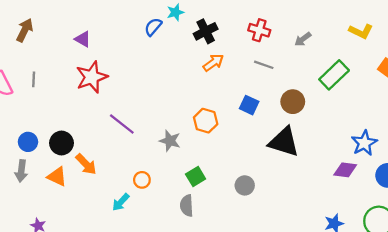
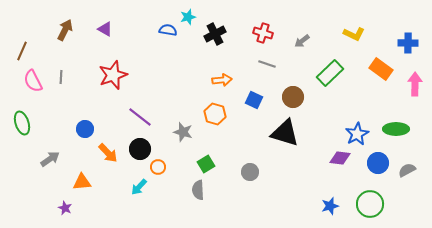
blue semicircle: (153, 27) -> (168, 30), turned 60
brown arrow: (25, 30) -> (65, 30), moved
purple triangle: (83, 39) -> (105, 29), moved
orange arrow: (213, 63) -> (222, 80), moved, turned 30
blue circle: (28, 142) -> (85, 129), moved
black circle: (62, 143) -> (140, 149), moved
gray arrow: (21, 171) -> (50, 159), turned -132
orange triangle: (57, 177) -> (82, 182), moved, turned -30

